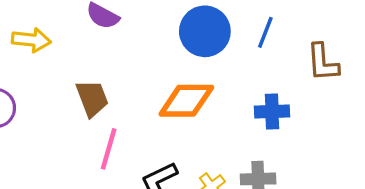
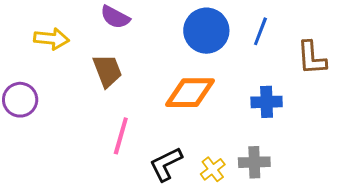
brown trapezoid: (92, 98) -> (107, 71), moved

